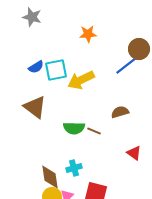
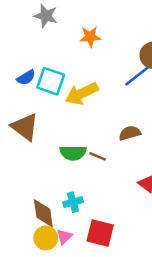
gray star: (32, 17) -> (46, 16), moved
cyan square: (56, 70) -> (51, 81), turned 30

